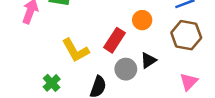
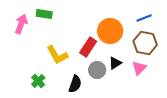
orange circle: (142, 20) -> (110, 31), size x1.6
pink triangle: (189, 82) -> (139, 68), moved

